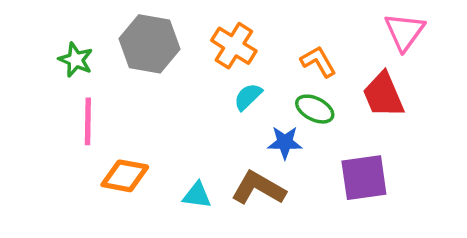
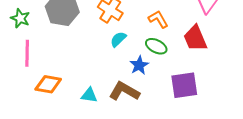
blue star: (285, 142) -> (139, 65), turned -30

